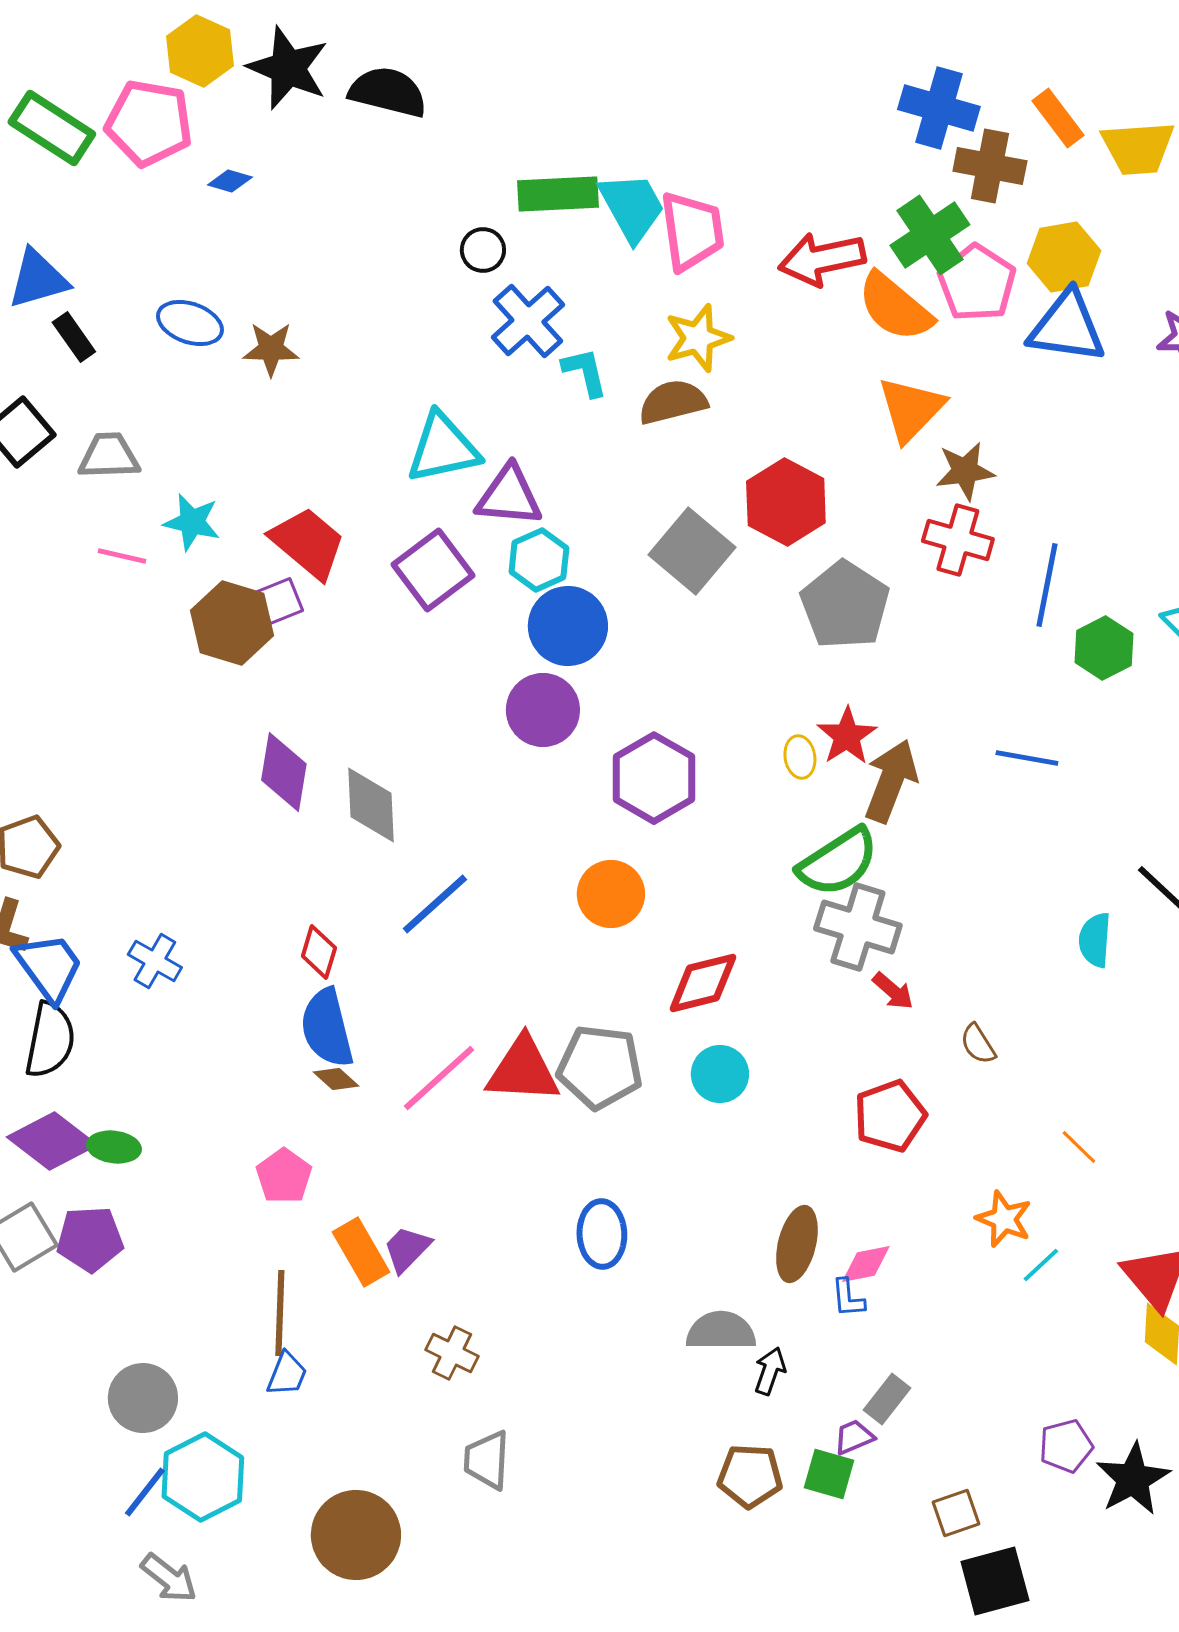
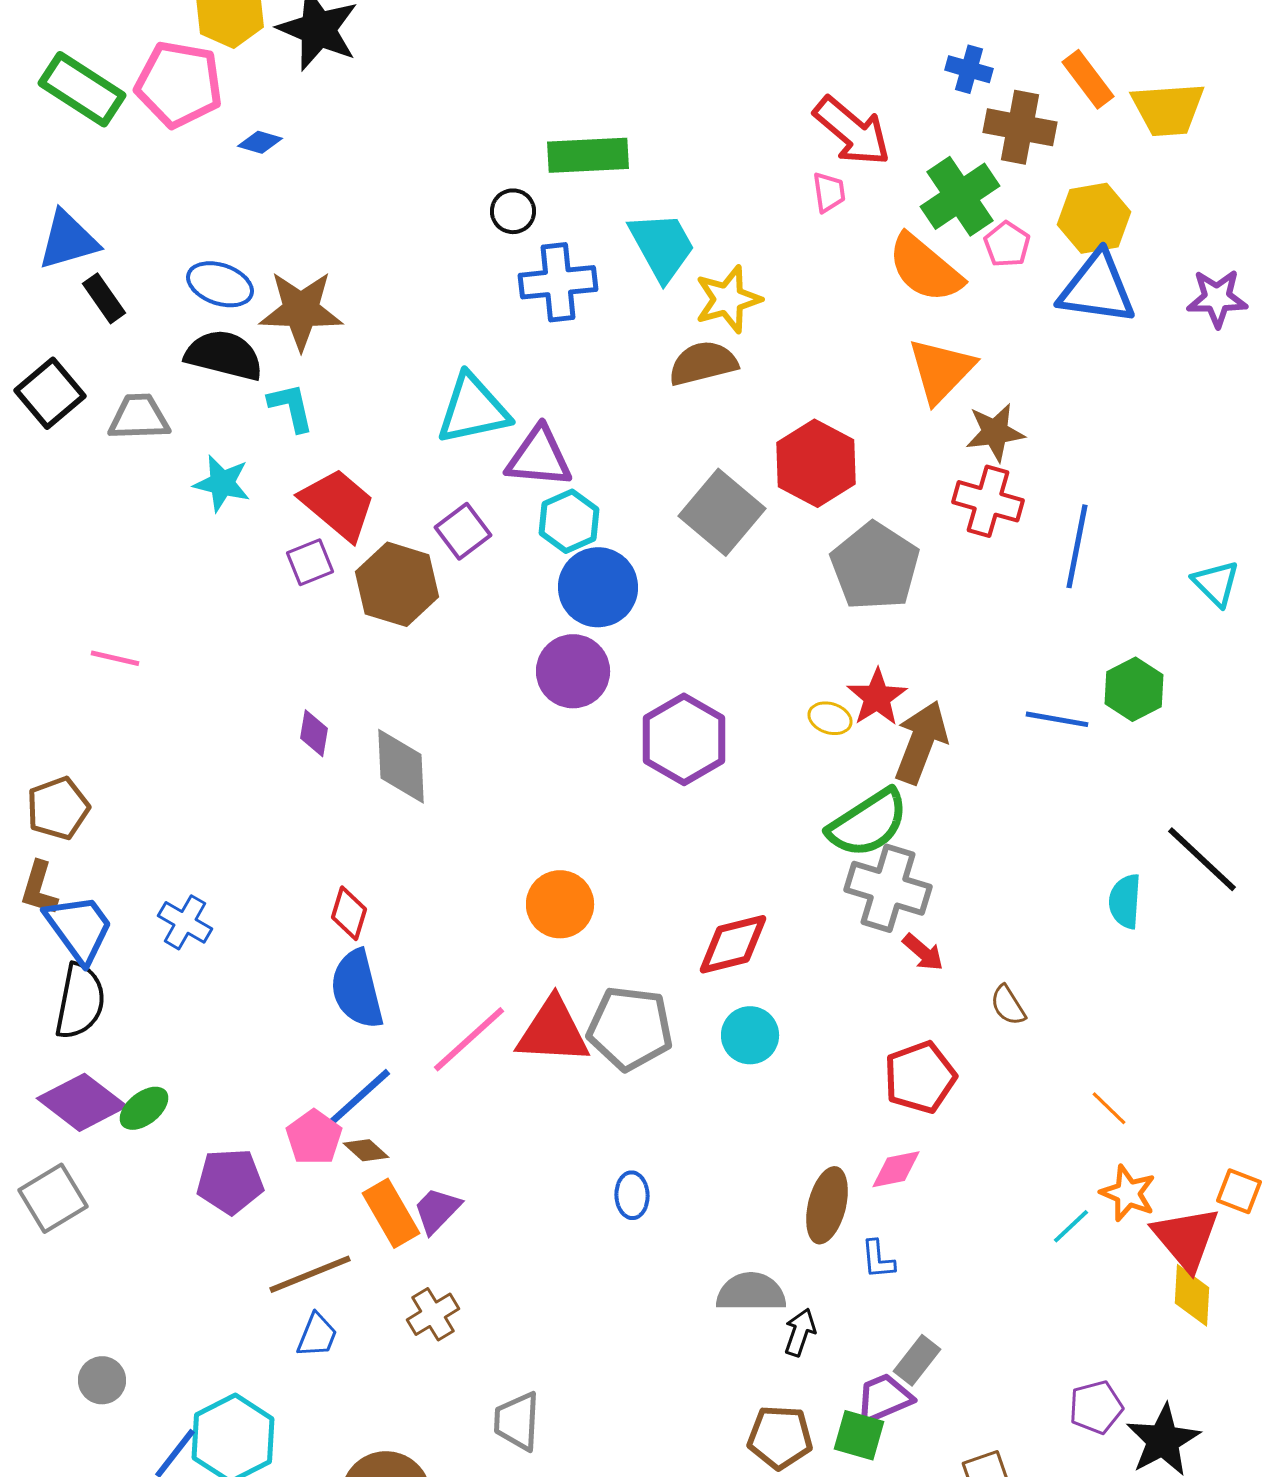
black semicircle: (388, 92) -> (224, 355), moved
blue cross: (939, 108) -> (969, 69), size x0.6
cyan trapezoid: (632, 207) -> (662, 246), moved
pink trapezoid: (692, 231) -> (829, 192), moved, size x0.5
red arrow: (822, 259) -> (852, 131), moved, turned -128
pink pentagon: (977, 283) -> (1007, 244), size x0.6
blue cross: (528, 321) -> (558, 282), turned 36
brown star: (271, 349) -> (301, 310), size x1.5
cyan L-shape: (585, 372) -> (291, 407), moved
pink line: (122, 556) -> (115, 658), moved
purple square: (433, 570) -> (463, 531), size x0.7
brown hexagon: (232, 623) -> (397, 584), moved
green hexagon: (1104, 648) -> (1134, 689), moved
yellow ellipse: (800, 757) -> (830, 718), turned -63
purple diamond: (284, 772) -> (314, 733), size x0.6
orange circle: (611, 894) -> (560, 904), moved
blue line: (435, 904) -> (358, 1098), moved
brown diamond: (336, 1079) -> (366, 1150), moved
green ellipse: (114, 1147) -> (144, 1108), turned -45
orange star: (1004, 1219) -> (1128, 1193), moved
blue ellipse: (602, 1234) -> (632, 1195), size x0.7
purple pentagon: (90, 1239) -> (230, 1181), moved
pink diamond: (866, 1264) -> (896, 1169), moved
brown line: (280, 1313) -> (310, 1274), turned 66
brown cross: (452, 1353) -> (433, 1314), moved, turned 33
gray circle: (143, 1398) -> (102, 1380), moved, size x0.7
purple trapezoid: (854, 1437) -> (884, 1398), size x1.4

